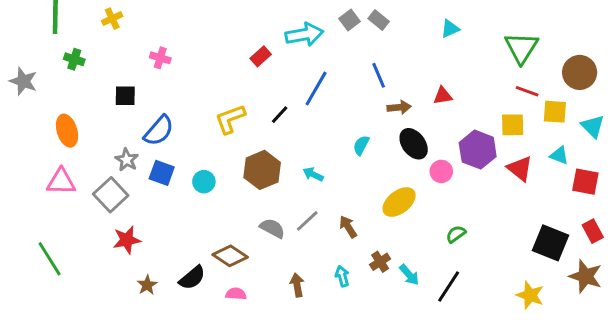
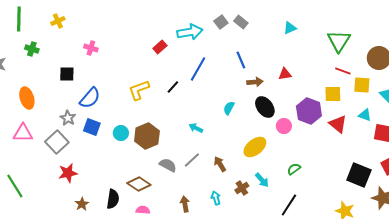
brown hexagon: (262, 170) -> (147, 136), moved
cyan arrow: (409, 275) -> (262, 180), moved
black semicircle: (192, 278) -> (113, 199), turned -42

